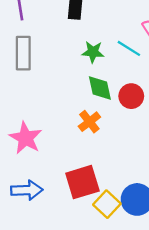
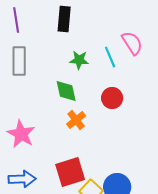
cyan line: (129, 48) -> (110, 57), turned 35
green diamond: (100, 88) -> (66, 91), moved

